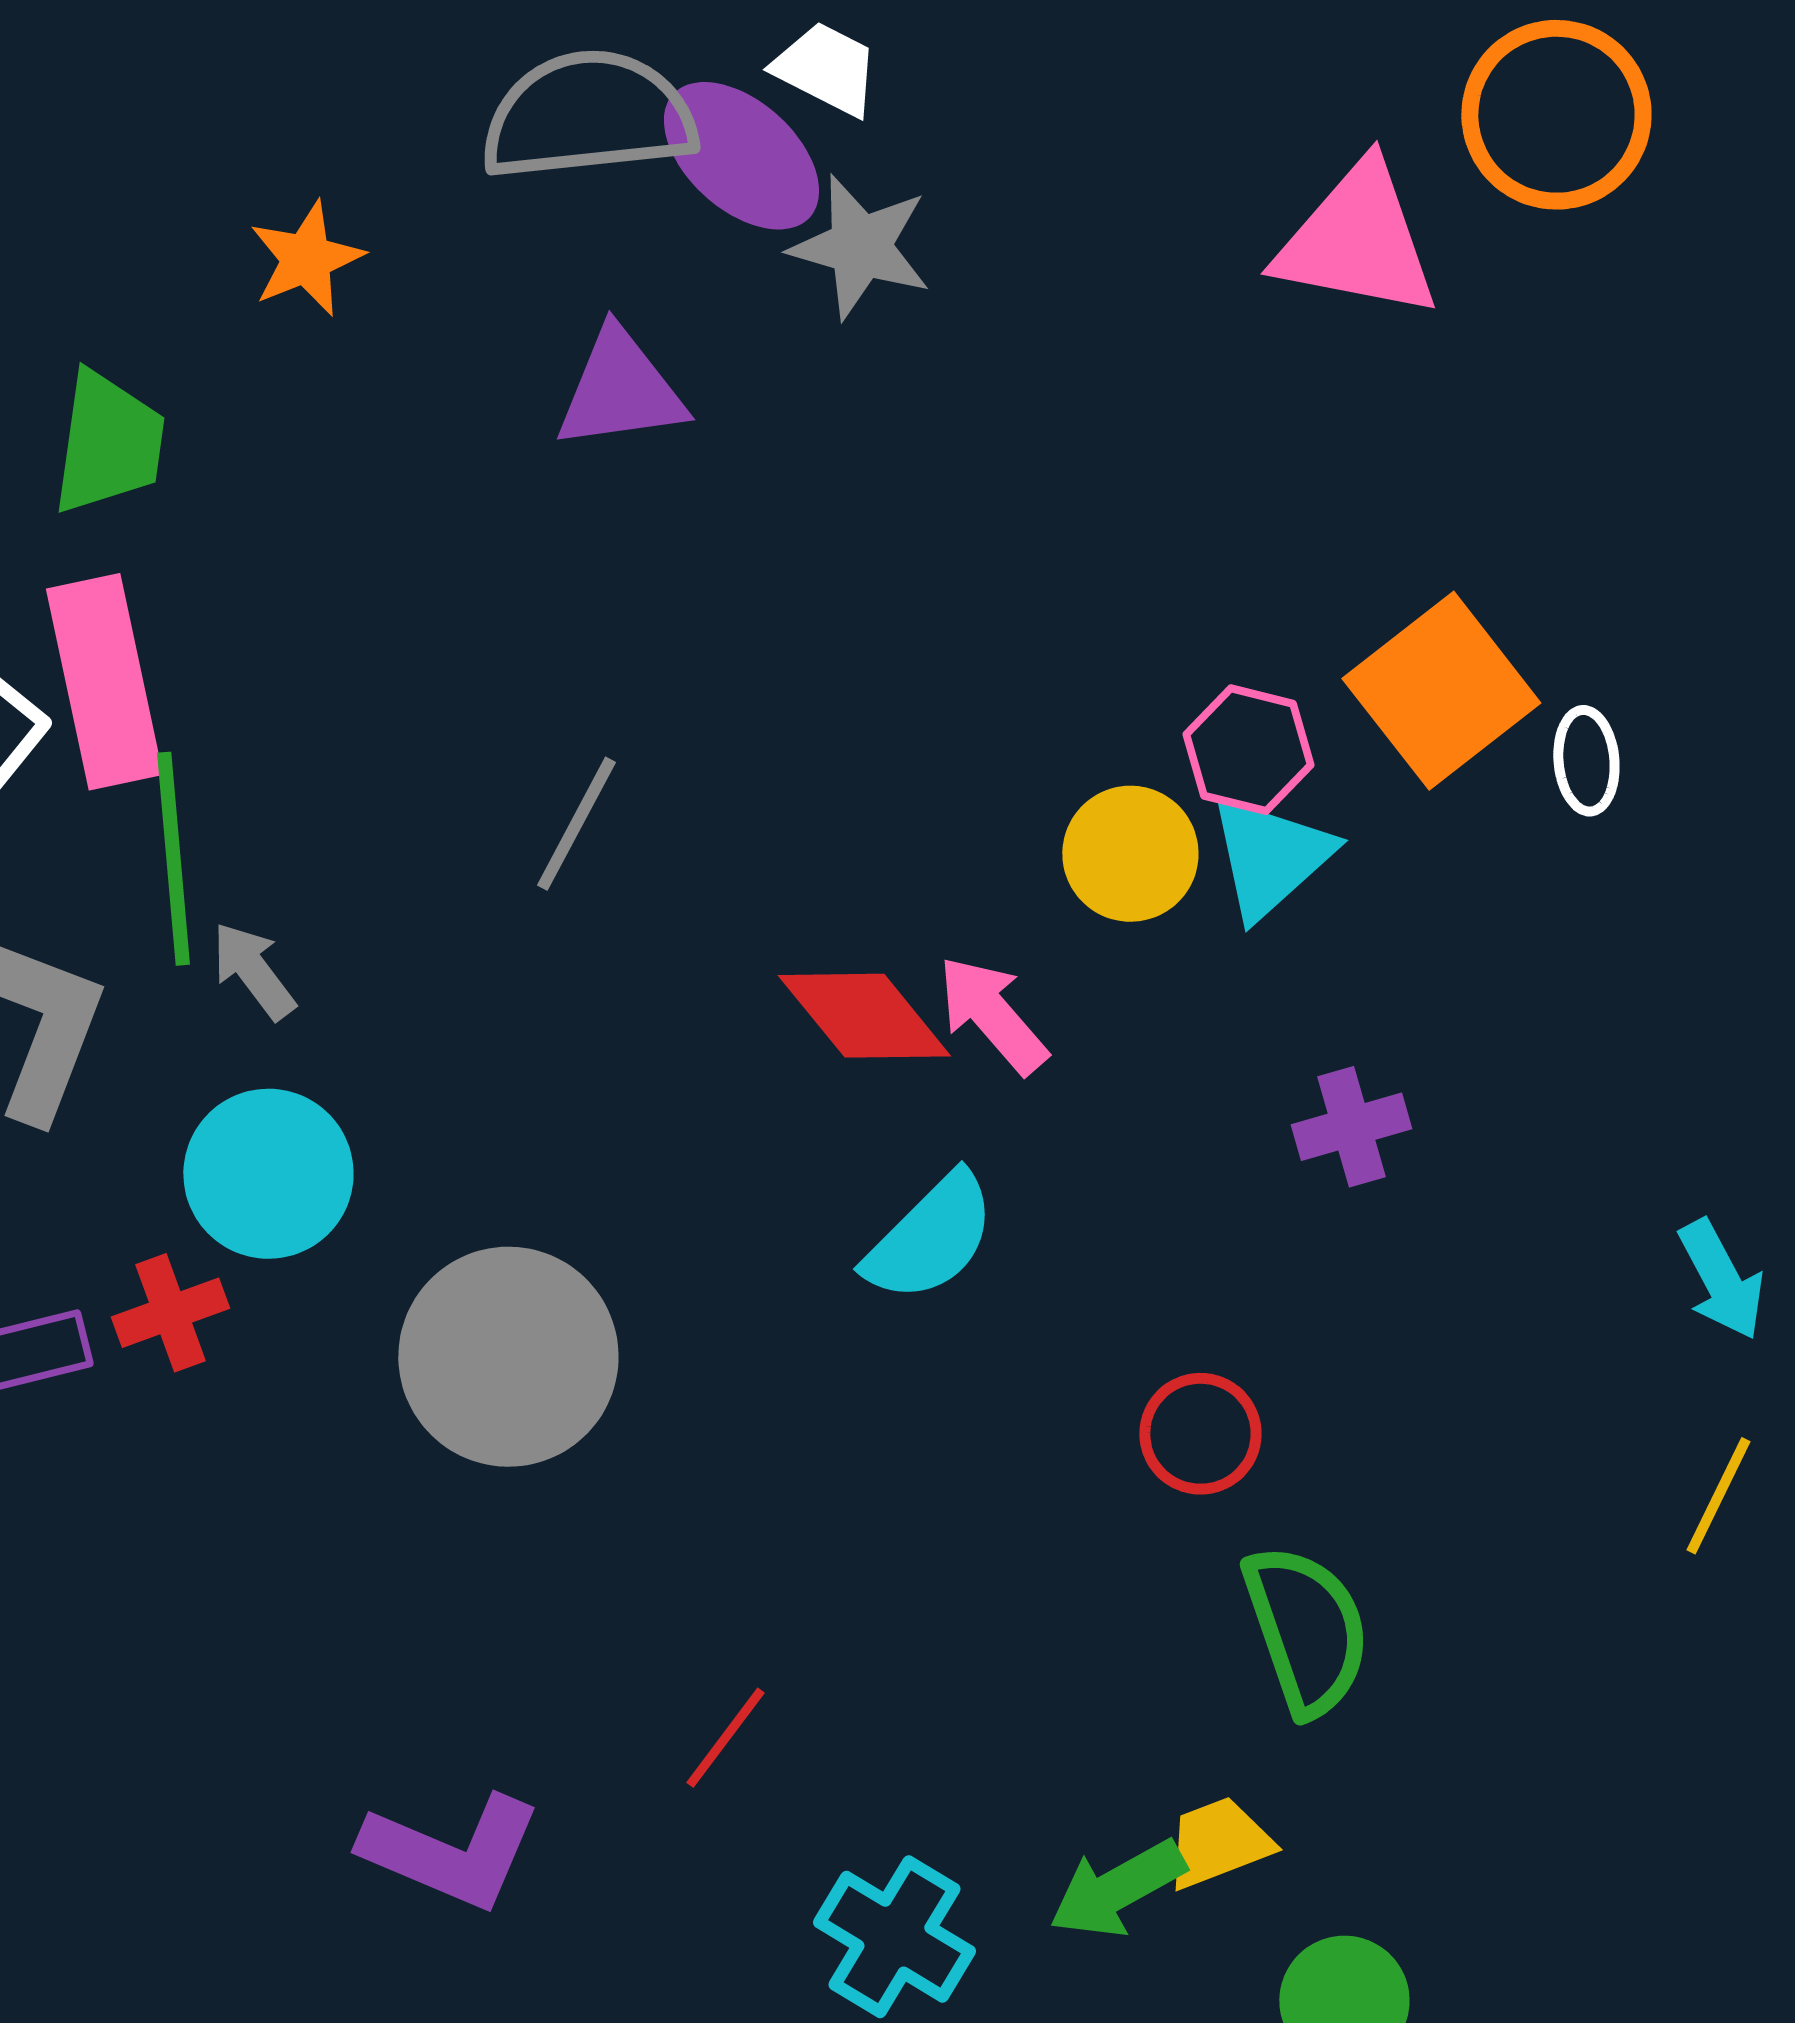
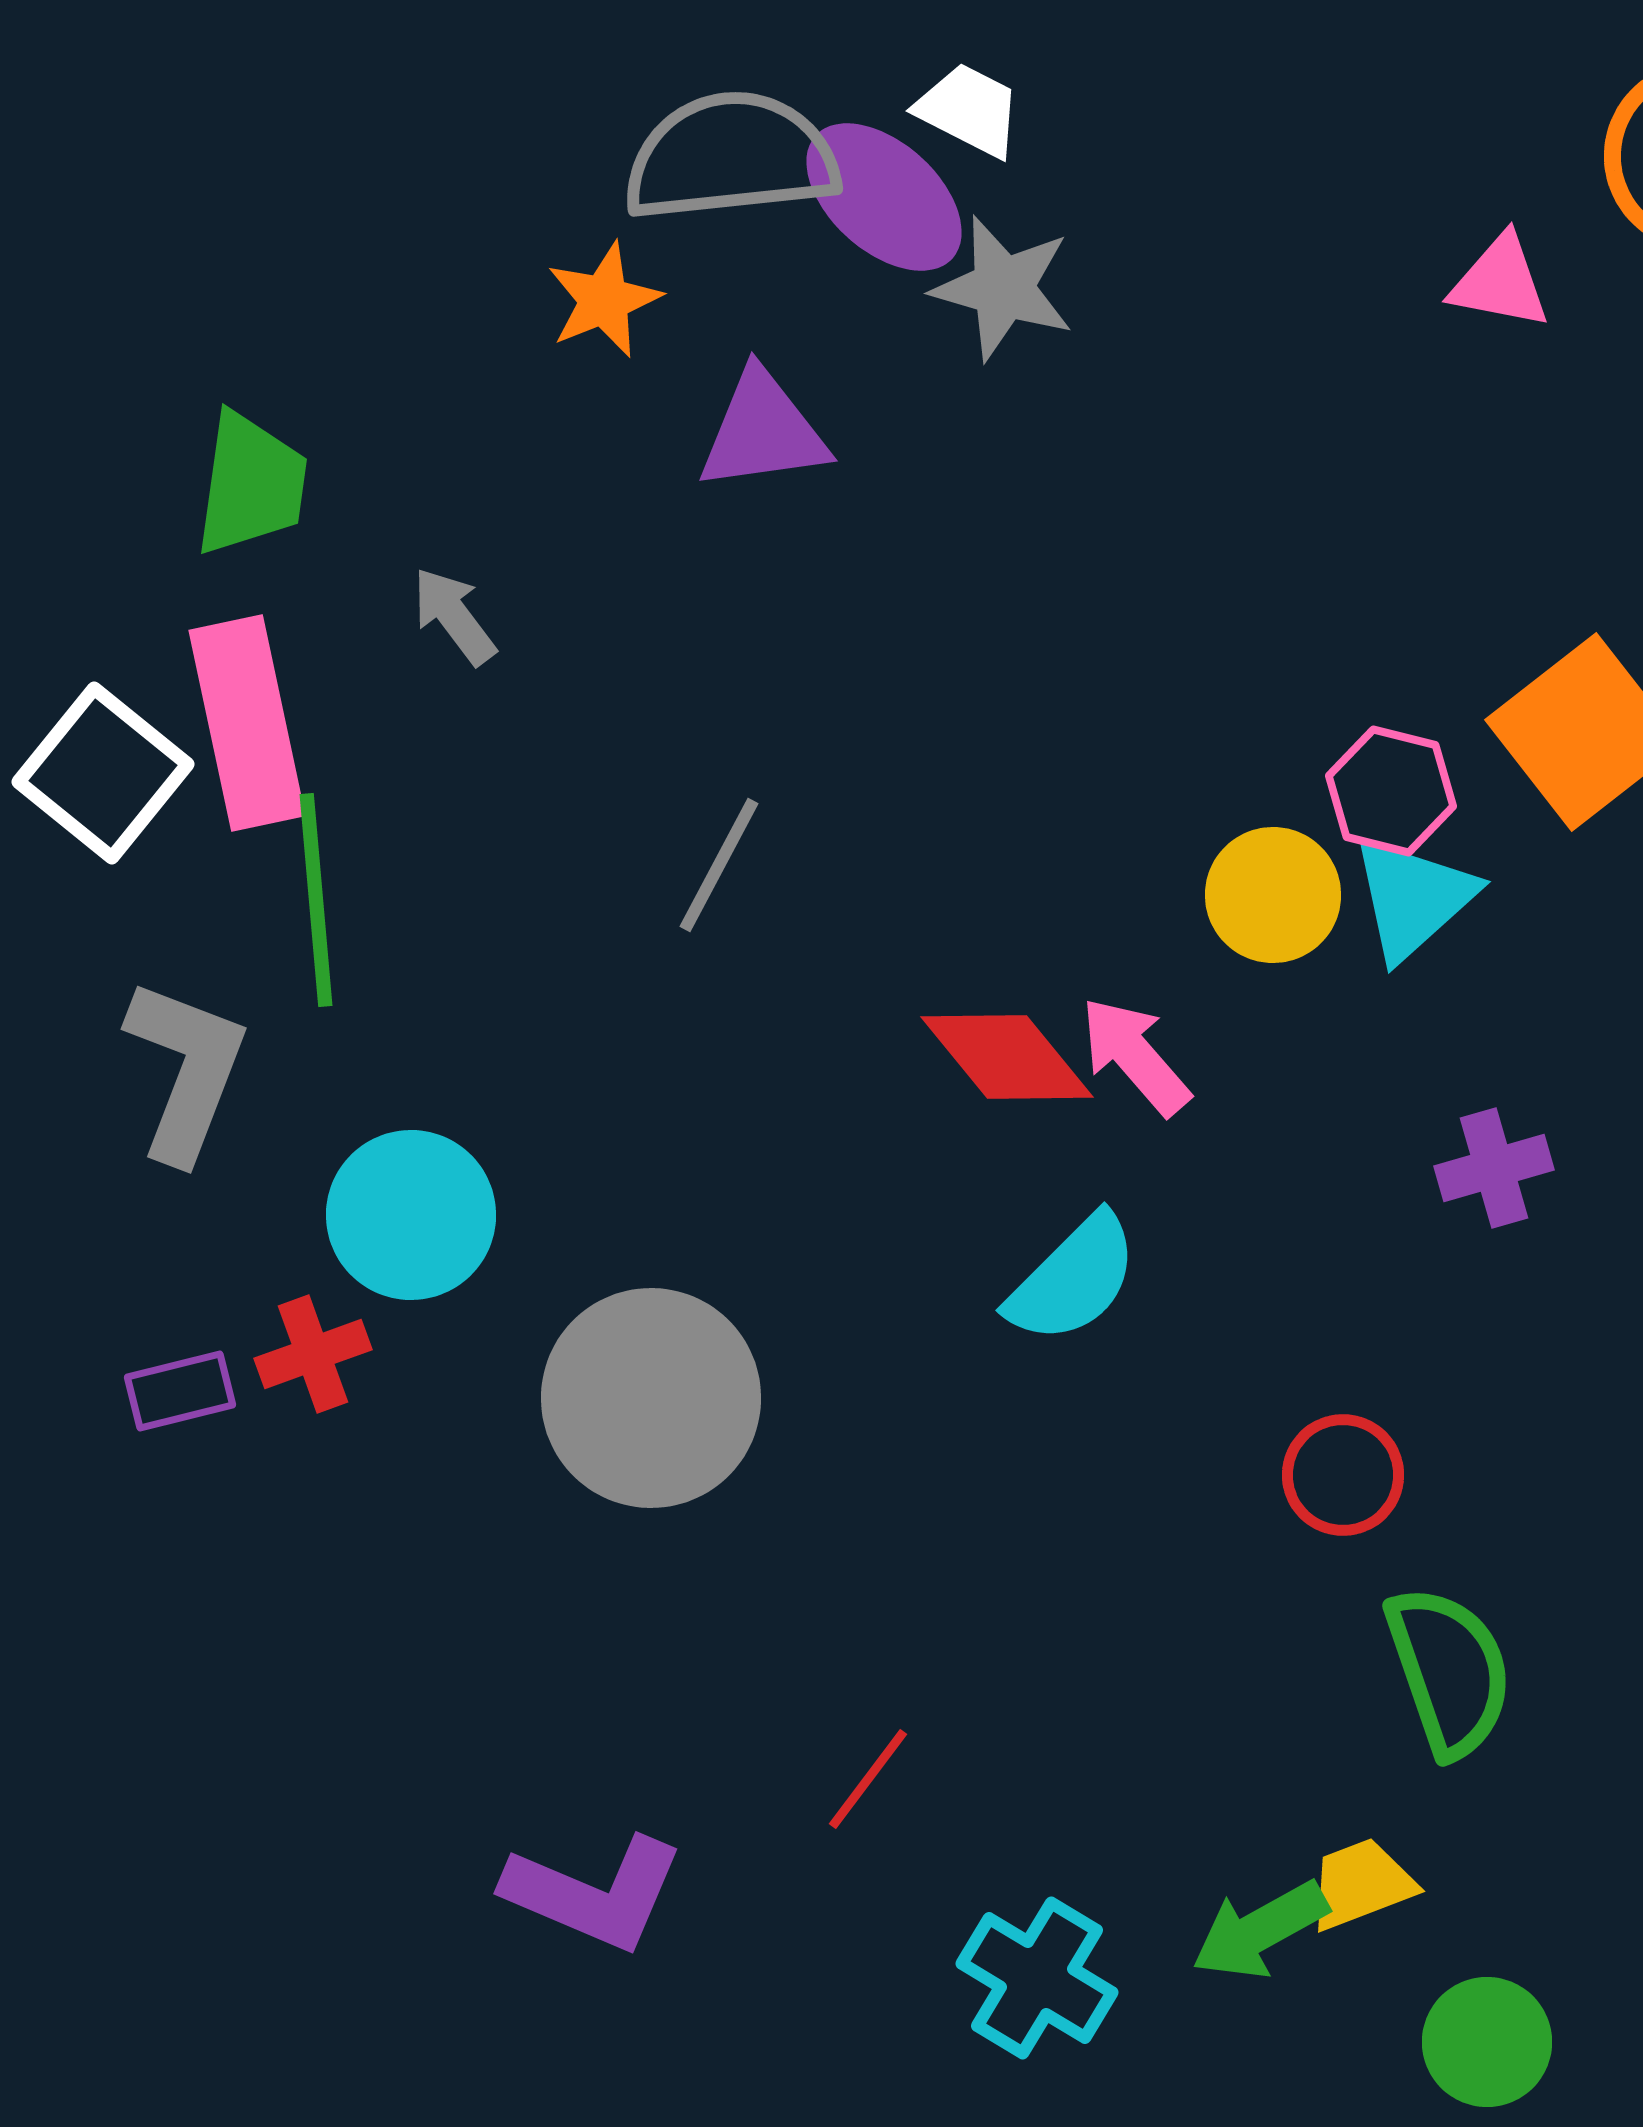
pink triangle: (1357, 241) -> (1500, 282), size x0.6
orange star: (306, 259) -> (604, 300), moved
gray arrow: (253, 971) -> (454, 616), moved

